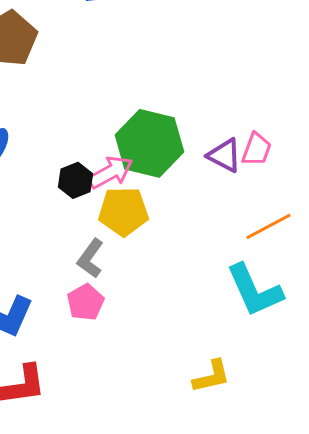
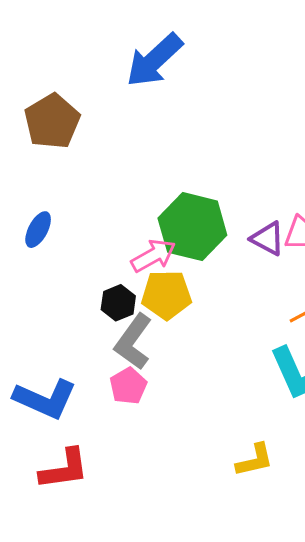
black hexagon: (75, 180) -> (118, 303), moved
gray L-shape: (90, 258) -> (133, 342), size x1.4

